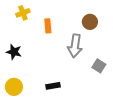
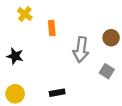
yellow cross: (23, 13) -> (25, 14), turned -32
brown circle: (90, 22) -> (111, 38), moved

